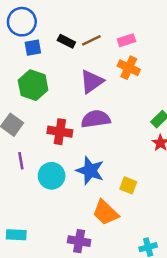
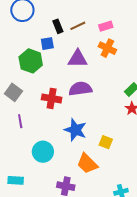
black rectangle: (66, 41) -> (58, 26), turned 40
blue square: (33, 48) -> (47, 44), moved
purple triangle: (92, 82) -> (78, 59), turned 35
cyan circle: (52, 176) -> (43, 152), moved

